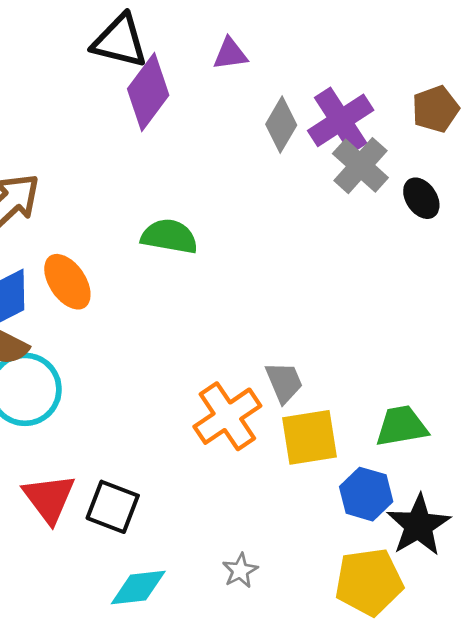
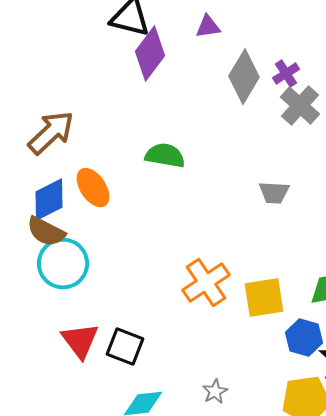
purple cross: (341, 120) -> (286, 74), size x0.6
gray diamond: (281, 125) -> (244, 77), size x1.4
gray trapezoid: (284, 382) -> (274, 193), moved, turned 116

